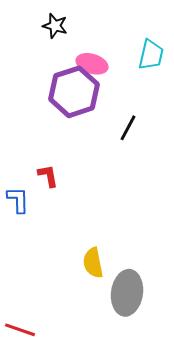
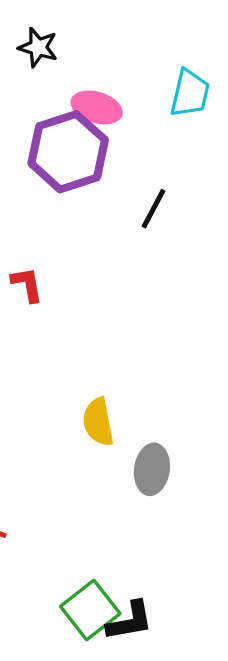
gray ellipse: (127, 293) -> (152, 469), size x0.7

